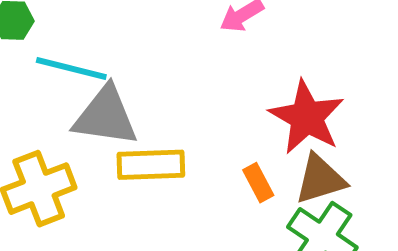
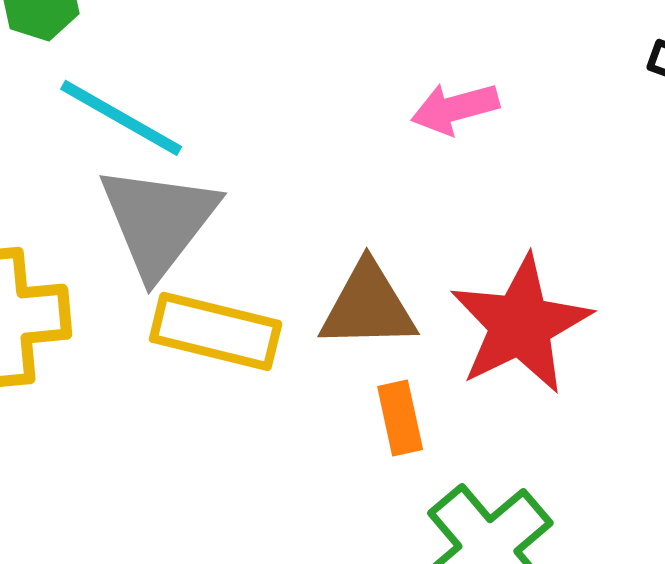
gray triangle: (105, 116) -> (158, 221), turned 44
brown triangle: (320, 179) -> (368, 306), moved

